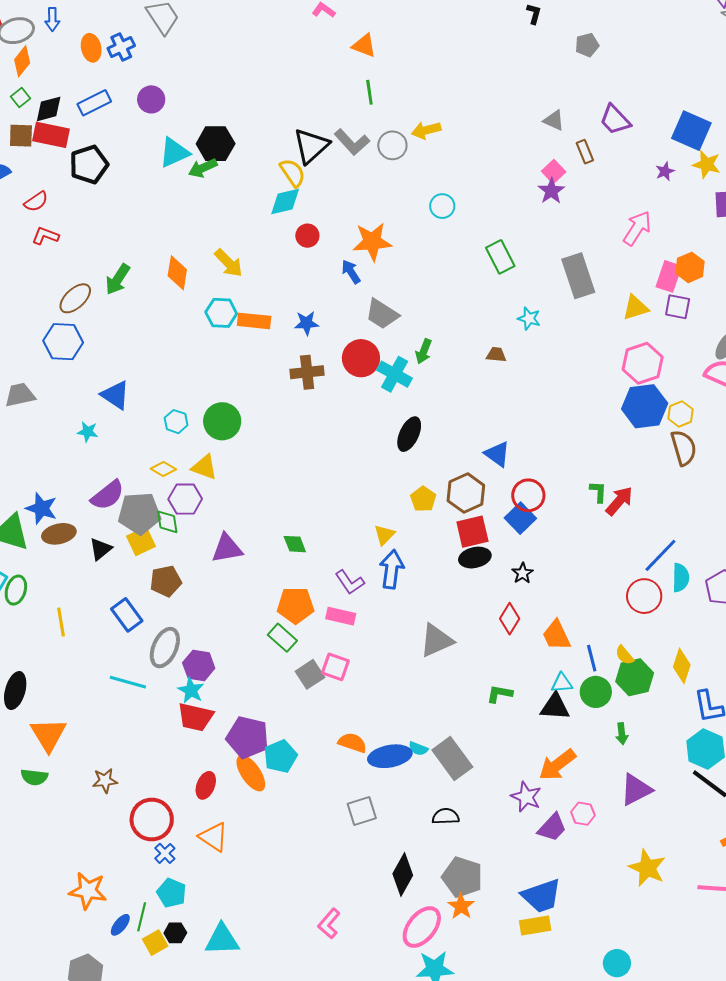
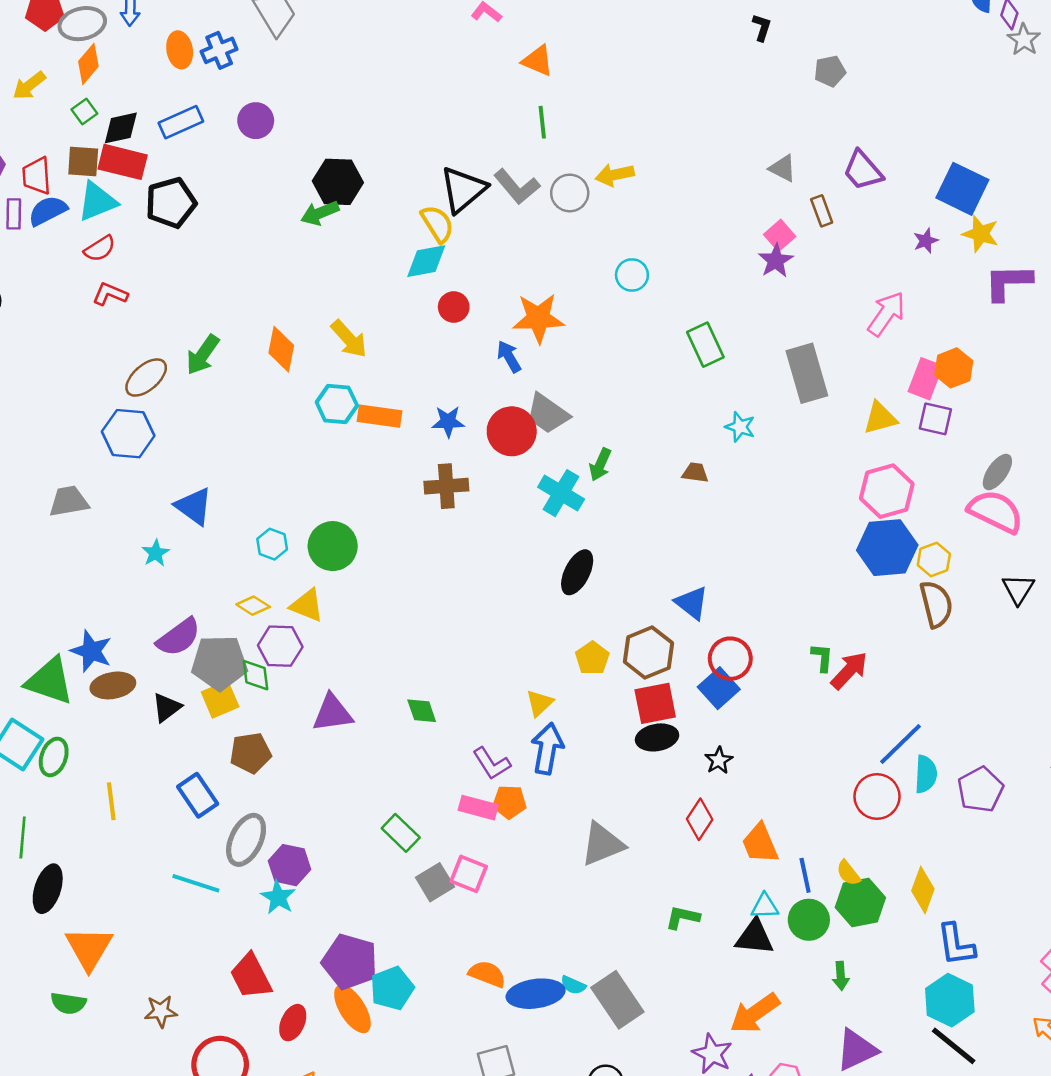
cyan triangle: (174, 153) -> (97, 201), moved
red circle: (361, 358) -> (512, 431), moved
cyan star: (88, 432) -> (156, 553), turned 30
orange pentagon: (296, 605) -> (509, 802), moved, size x0.7
red trapezoid: (195, 717) -> (251, 976), moved, turned 48

